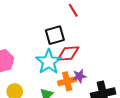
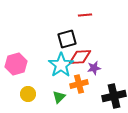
red line: (73, 10) -> (85, 15), turned -64
purple star: (79, 76) -> (94, 68), moved

